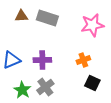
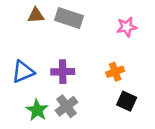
pink star: (92, 25) -> (127, 27), size x0.7

